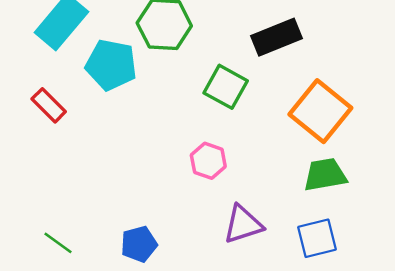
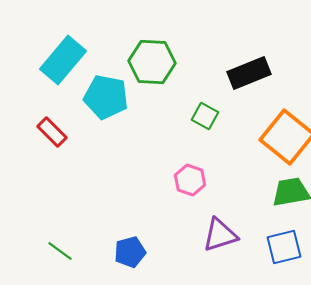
green square: (226, 87) -> (205, 116), size x0.7

